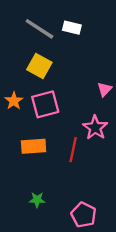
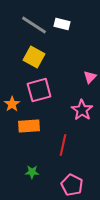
orange star: (14, 101) -> (12, 104), moved
red line: (73, 150) -> (63, 145), moved

